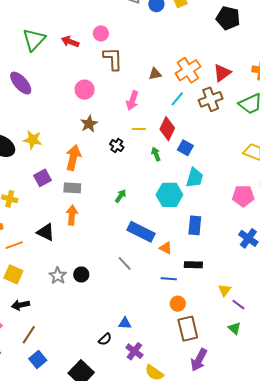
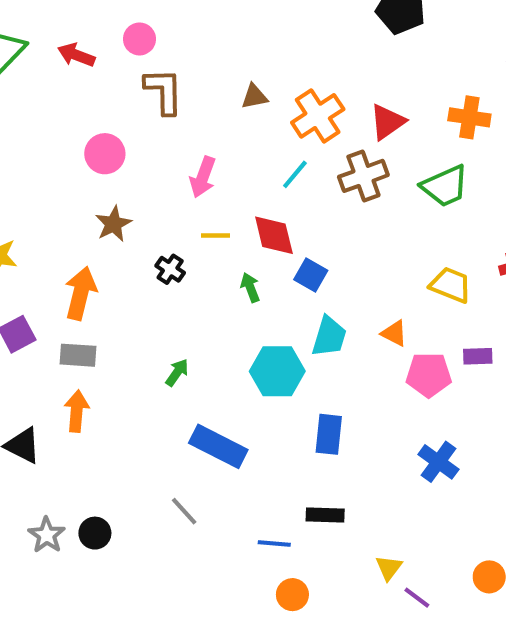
brown triangle: (155, 74) -> (254, 97), moved
red diamond: (167, 129) -> (274, 235), turned -40
orange triangle: (166, 248) -> (394, 333), moved

